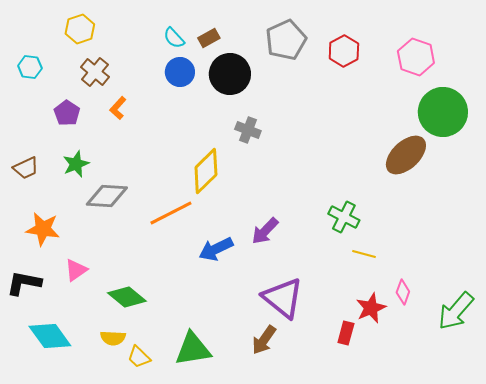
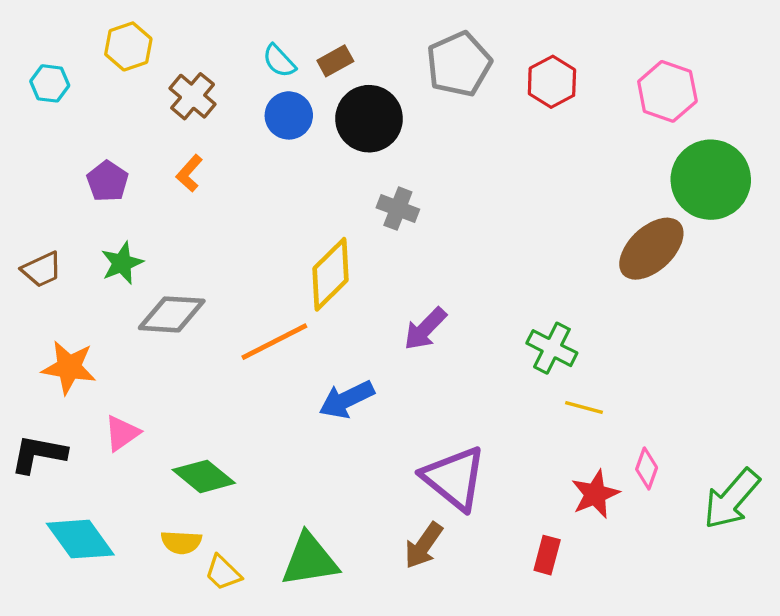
cyan hexagon: (30, 67) -> (50, 83), moved
brown cross: (95, 72) -> (193, 96), moved
purple arrow: (265, 231) -> (425, 329), moved
red rectangle: (346, 333) -> (547, 555), moved

